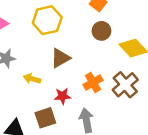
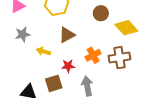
brown cross: (125, 85) -> (119, 58), turned 30

